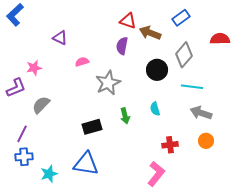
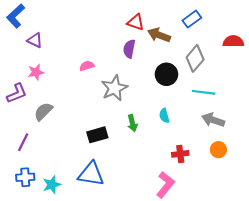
purple triangle: (60, 38) -> (35, 40), moved
blue cross: (24, 157) -> (25, 177), moved

